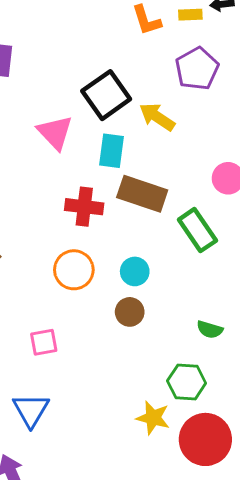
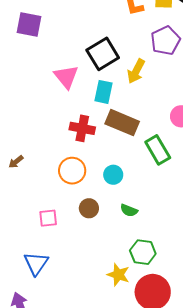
yellow arrow: (157, 117) -> (136, 71), turned -100
brown circle: (130, 312) -> (89, 208), moved
green semicircle: (210, 330) -> (129, 210), moved

